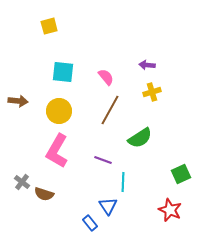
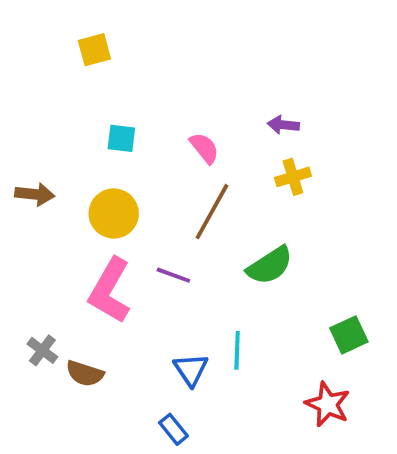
cyan square: (63, 72) -> (121, 138), size x0.7
purple line: (103, 160) -> (173, 275), moved
blue triangle: (108, 206) -> (191, 370), moved

